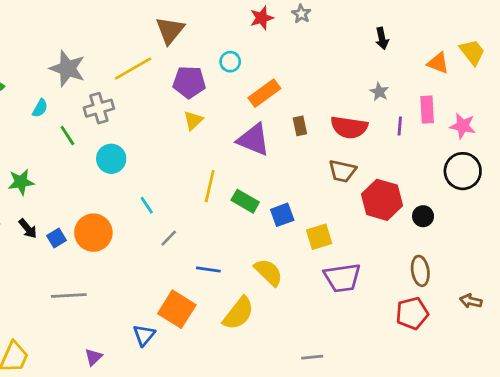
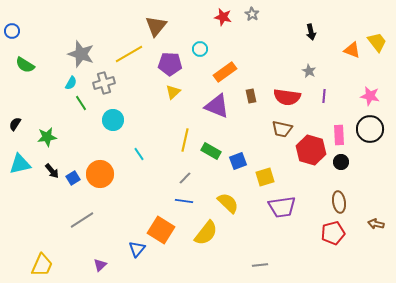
red star: (262, 18) -> (223, 17), turned 30
cyan semicircle: (40, 108) -> (71, 83), moved
pink rectangle: (427, 110) -> (339, 135), moved
gray line: (169, 238) -> (185, 178), moved
gray line: (69, 296) -> (82, 220), turned -30

